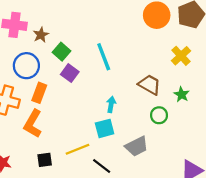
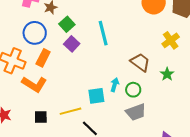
cyan arrow: (111, 104) -> (115, 85), moved
green circle: (159, 115) -> (133, 90), moved
orange L-shape: (33, 124) -> (34, 84), turned -95
gray trapezoid: (137, 146) -> (136, 112), moved

